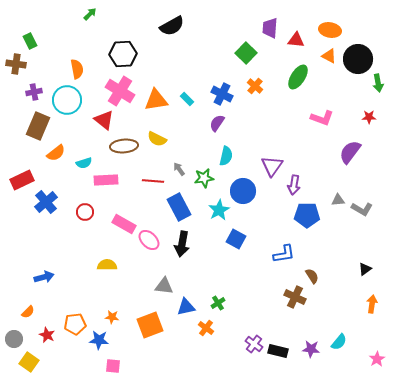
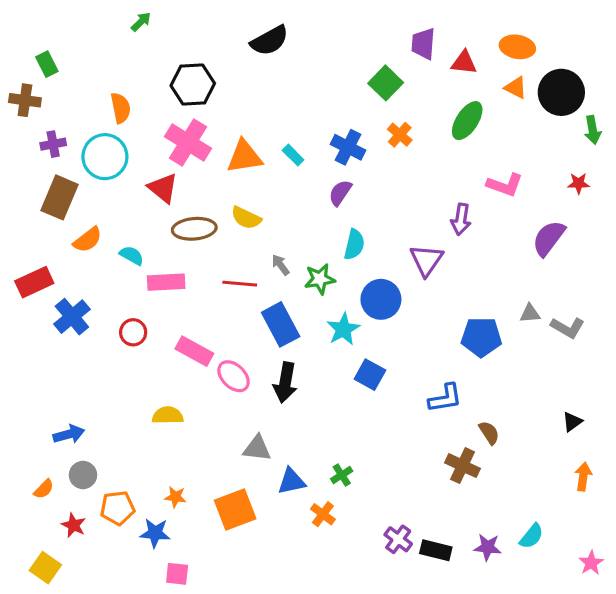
cyan semicircle: (84, 163) -> (132, 255), turned -133
purple arrow: (294, 185) -> (461, 219), moved
gray circle: (14, 339) -> (83, 475), moved

